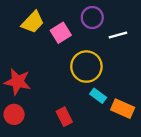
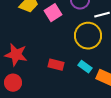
yellow circle: (86, 67) -> (88, 36), moved
red rectangle: (64, 117) -> (56, 65), moved, turned -49

